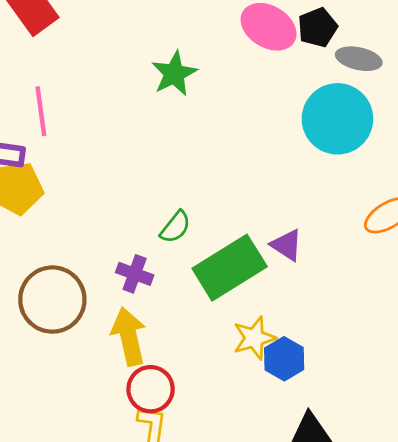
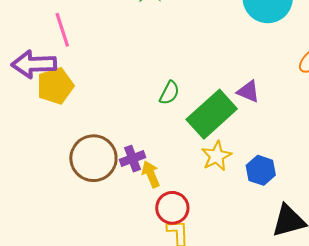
purple cross: (135, 274) -> (132, 159), moved, turned -30
yellow arrow: (129, 336) -> (151, 174), size x0.7
yellow star: (254, 338) -> (216, 156), moved

